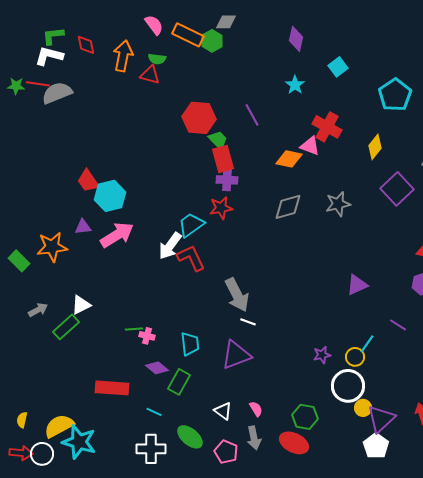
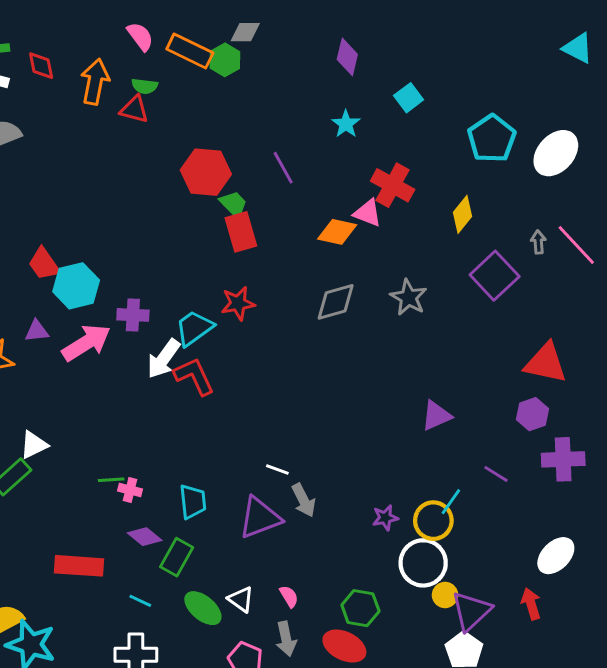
purple cross: (227, 180) -> (133, 315), moved
gray star: (338, 204) -> (409, 297), turned -30
gray arrow: (237, 295) -> (304, 500), moved, size x0.7
yellow circle: (355, 357) -> (433, 521), size x1.4
green ellipse: (190, 437) -> (203, 608), moved

